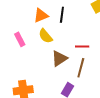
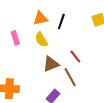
red line: (82, 46) -> (75, 56), turned 40
brown line: (81, 68) -> (70, 77), turned -54

